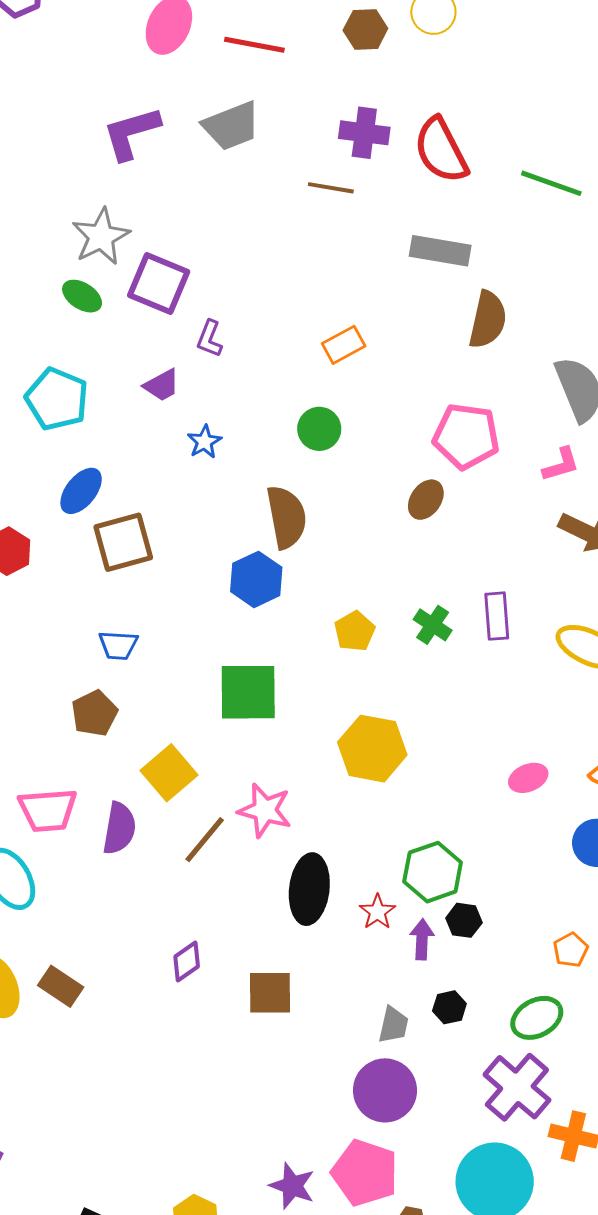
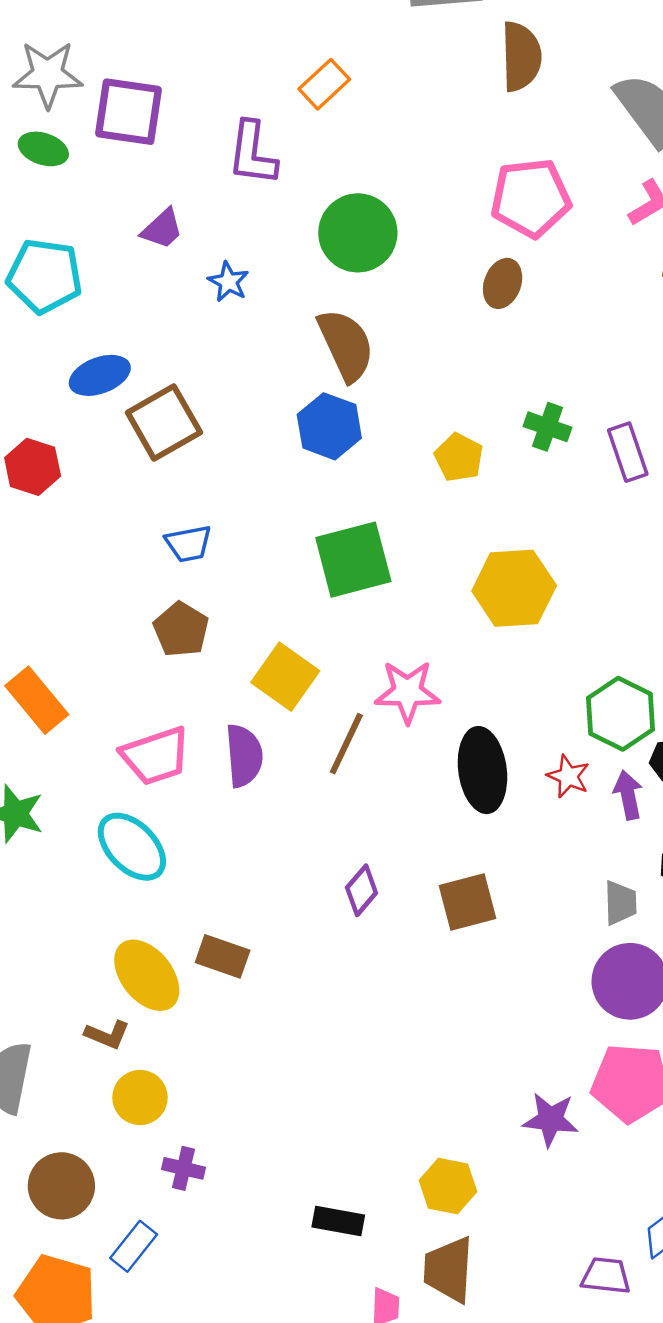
gray star: (101, 237) -> (48, 74), turned -30
purple L-shape: (210, 339) -> (252, 153), moved, size x1.5
orange rectangle: (344, 345) -> (324, 84), moved
green circle: (319, 429) -> (358, 233), size x1.5
blue ellipse: (81, 491) -> (100, 375), turned 45
purple rectangle: (497, 616) -> (628, 452), moved

